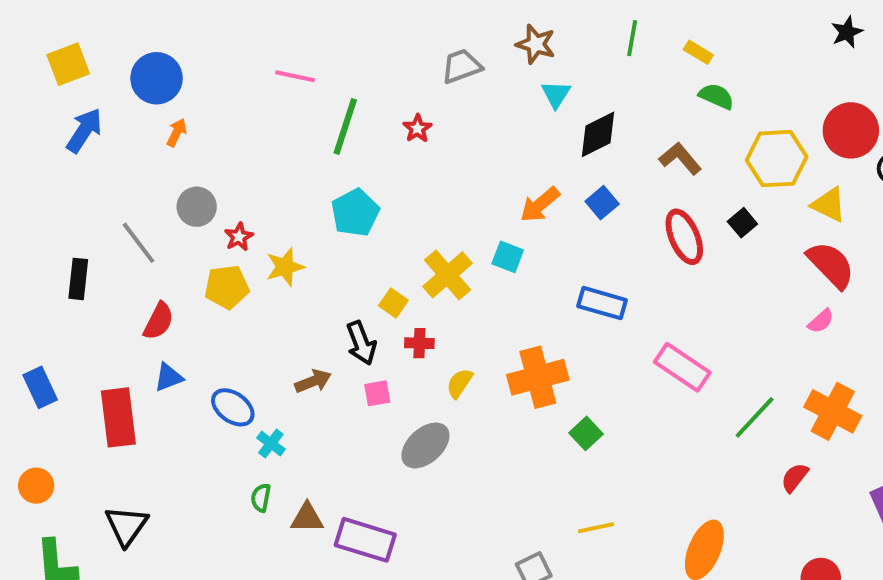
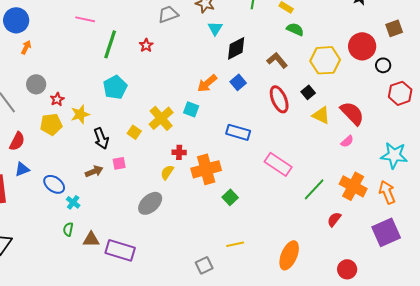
yellow triangle: (829, 205) -> (321, 115), moved
black arrow: (361, 343) -> (101, 138), moved
red cross: (419, 343) -> (179, 152), moved
pink square: (377, 393) -> (119, 163), moved

